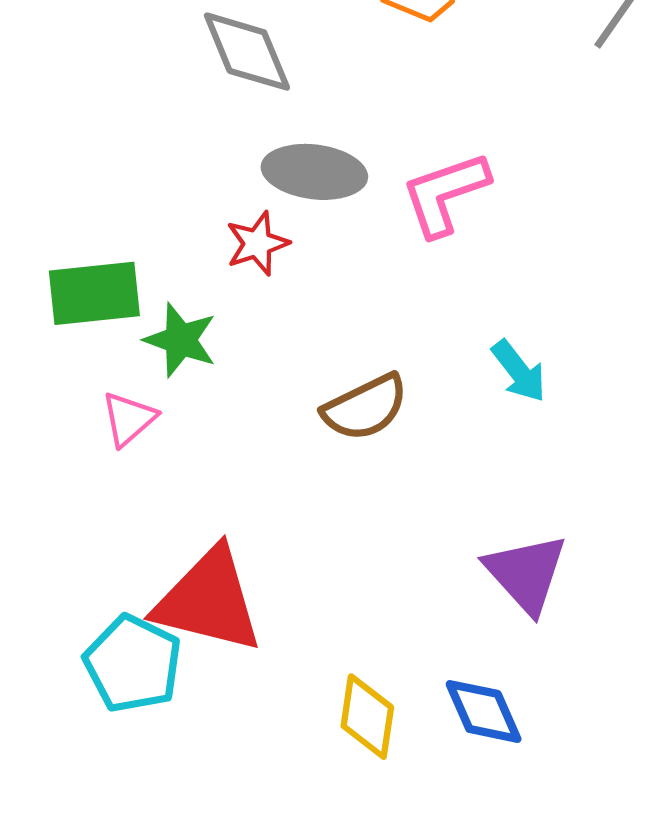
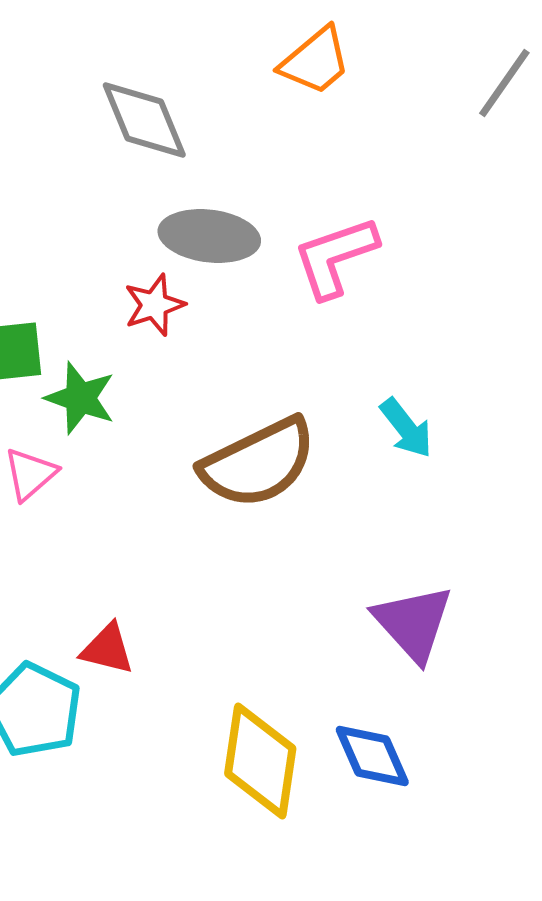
brown semicircle: (365, 407) -> (258, 463), size x1.4
red triangle: (209, 600) -> (107, 649), size x0.5
yellow diamond: (367, 717) -> (260, 761), size x1.4

